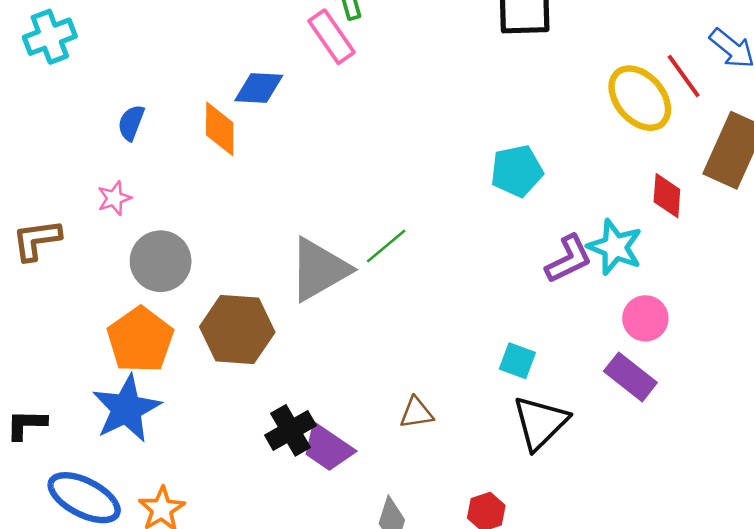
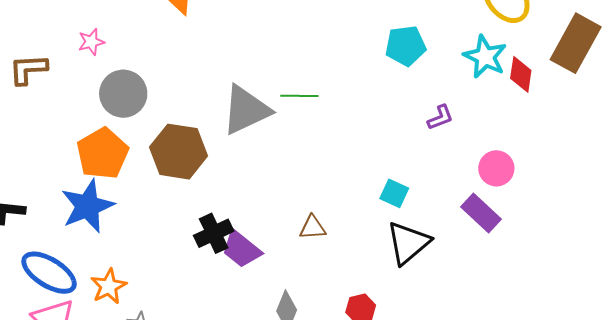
green line: (386, 246) -> (299, 96), turned 36
cyan star: (615, 247) -> (485, 57), moved
purple L-shape: (569, 259) -> (440, 117), size x0.7

